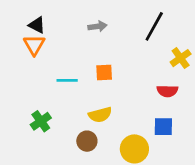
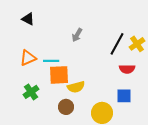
gray arrow: (98, 26) -> (77, 35), moved, turned 128
black line: (154, 26) -> (117, 44), moved
orange triangle: (34, 45) -> (28, 58), moved, turned 36
orange square: (104, 73) -> (59, 75), moved, size x1.5

